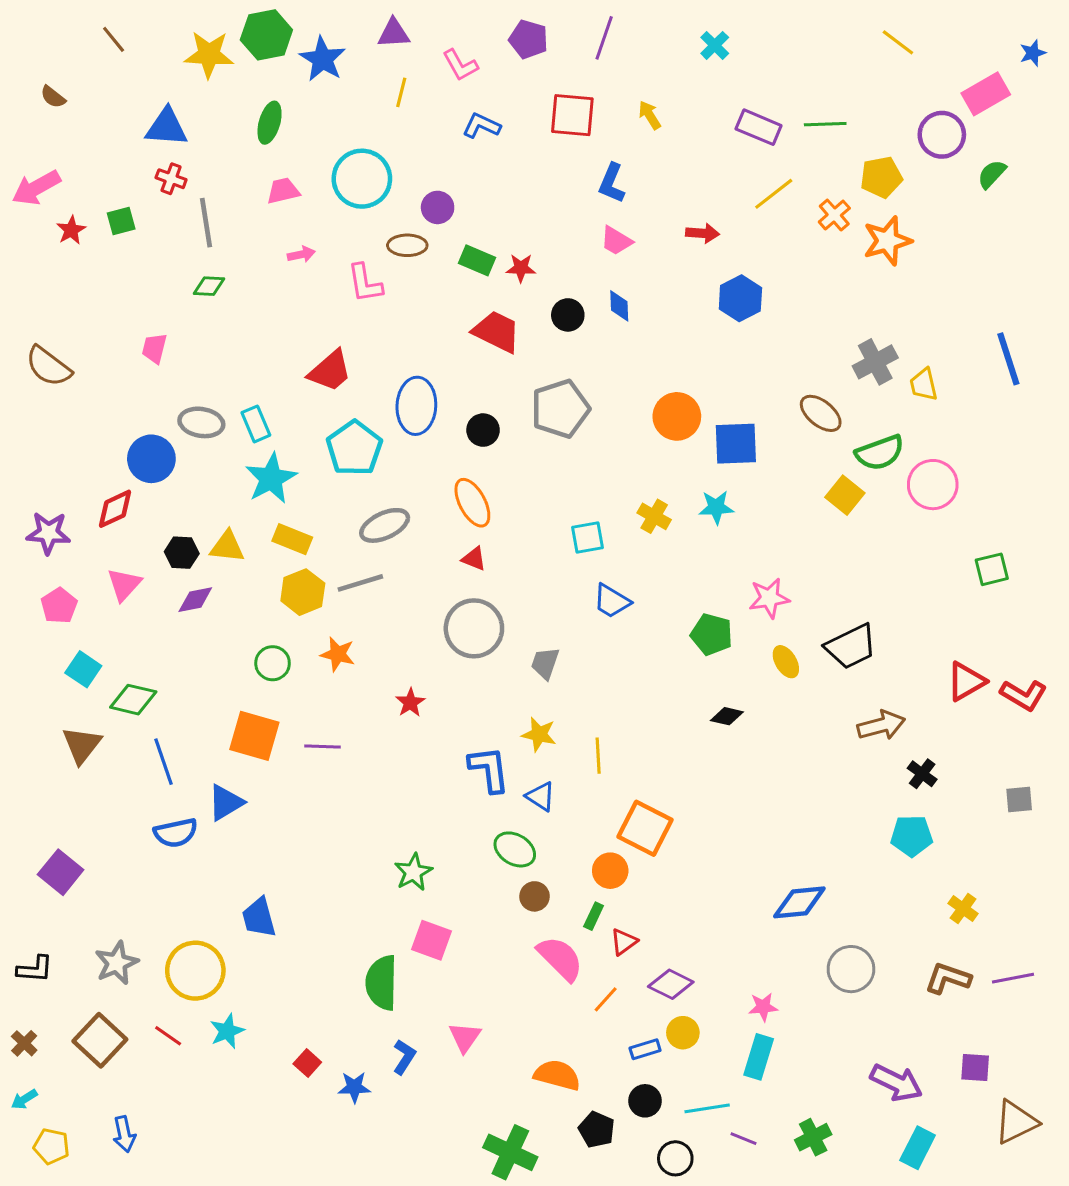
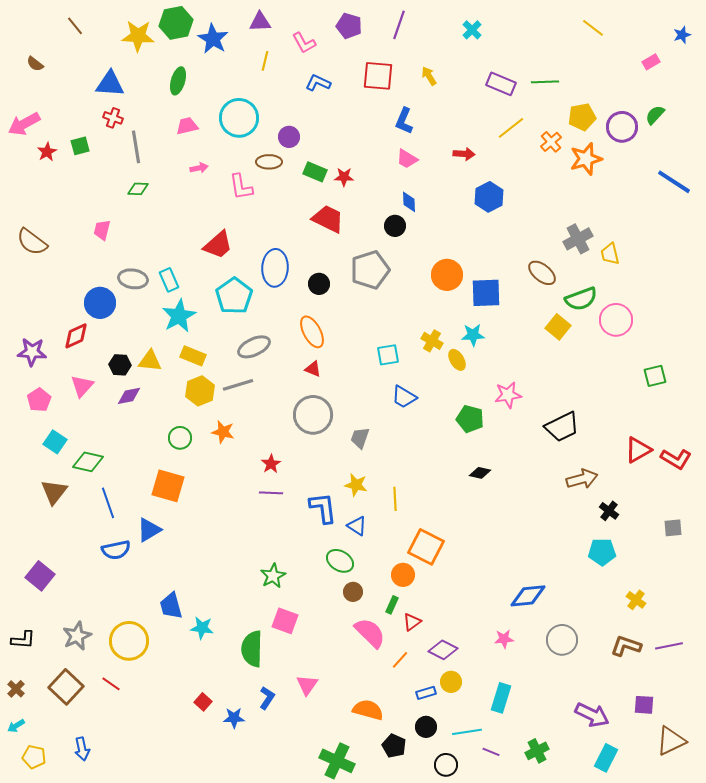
pink rectangle: (986, 94) -> (651, 62), size x0.6
purple circle: (942, 135) -> (622, 127), moved
black circle: (568, 315) -> (395, 226), moved
blue line: (1008, 359) -> (674, 182), moved, turned -39
yellow ellipse: (786, 662) -> (457, 360), moved
purple line: (323, 746) -> (271, 493), moved
pink star: (763, 1007) -> (504, 639), moved
cyan star: (227, 1031) -> (202, 628), moved, turned 30

